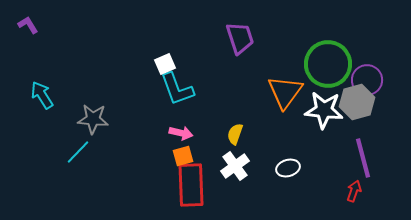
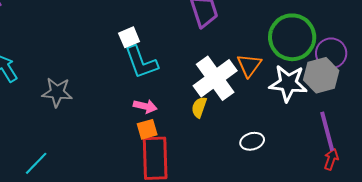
orange triangle: (285, 92) -> (249, 65), size x0.7
cyan line: (78, 152) -> (36, 163), moved
white cross: (235, 166) -> (215, 78), moved, size x1.5
red arrow: (354, 191) -> (331, 159), moved

